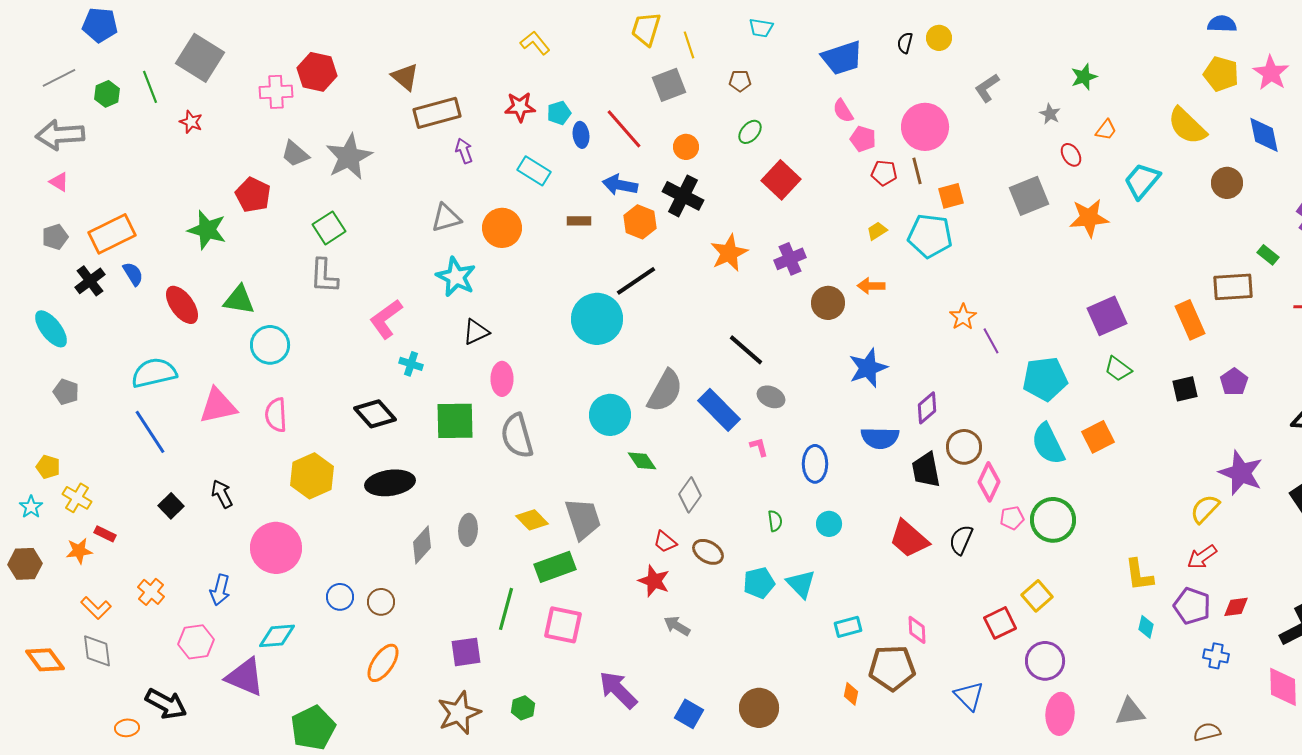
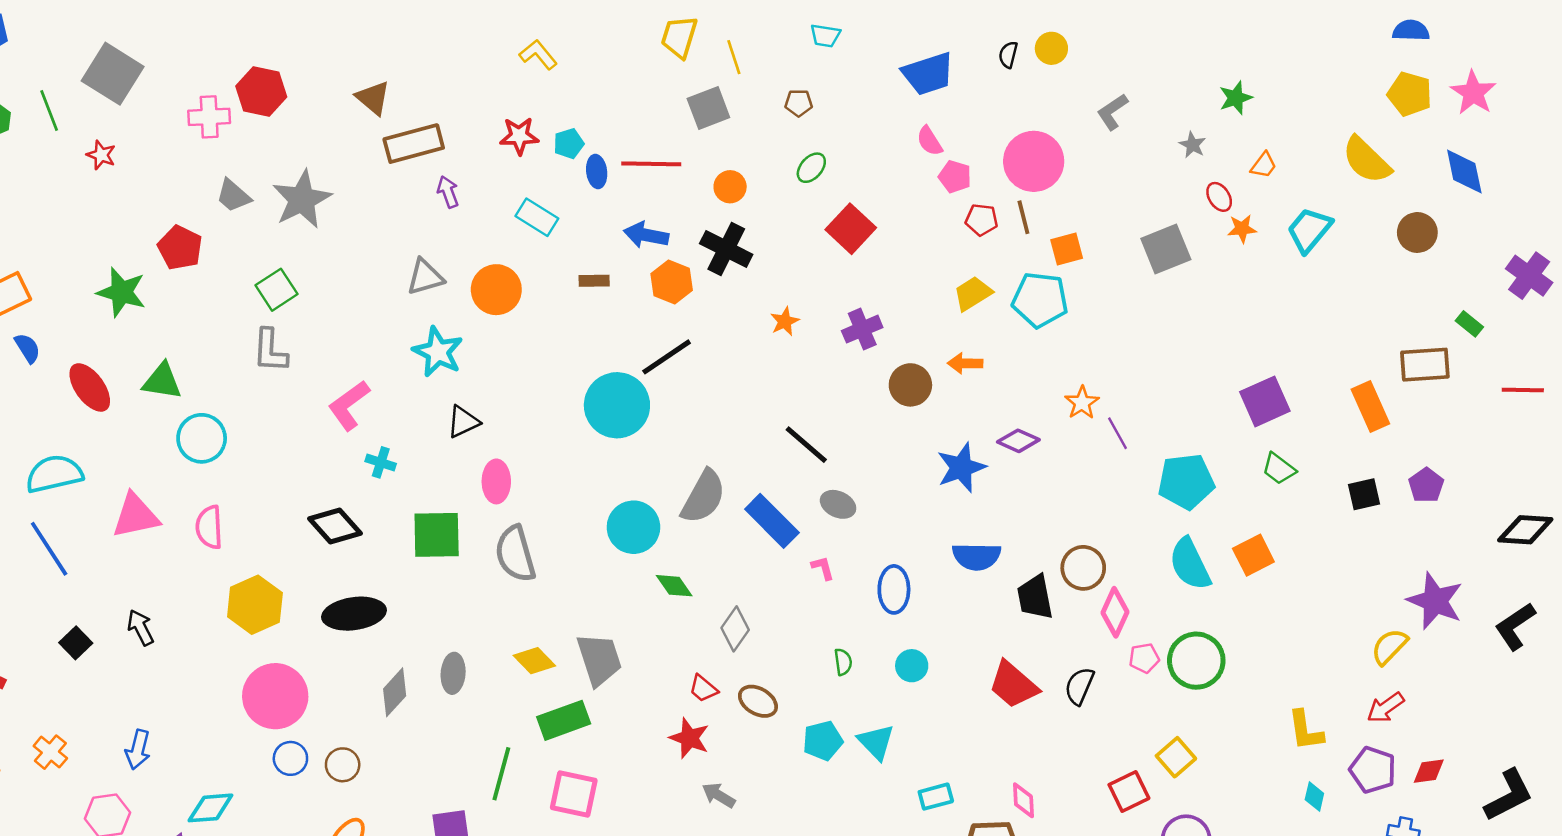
red line: (624, 129) -> (651, 164), turned -48
orange star: (1089, 218) -> (1242, 229), moved, size x0.6
yellow trapezoid: (877, 231) -> (973, 293), size x1.5
orange star: (729, 253) -> (785, 321), size x0.6
purple diamond: (927, 408) -> (1018, 441), moved, turned 64
pink circle: (276, 548) -> (275, 696), moved

